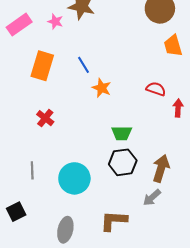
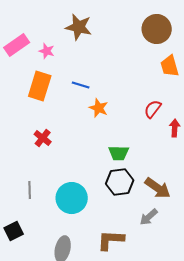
pink star: (55, 22) -> (47, 51), moved
blue line: (83, 65) -> (81, 85), turned -42
red semicircle: (156, 89) -> (153, 109), turned -72
brown arrow: (161, 168) -> (158, 188), turned 108

